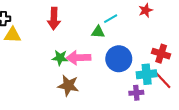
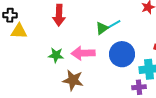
cyan line: (111, 19) -> (114, 24), moved
green triangle: (98, 32) -> (102, 28), turned -40
green star: (60, 58) -> (56, 55), moved

